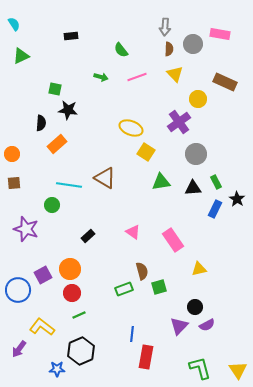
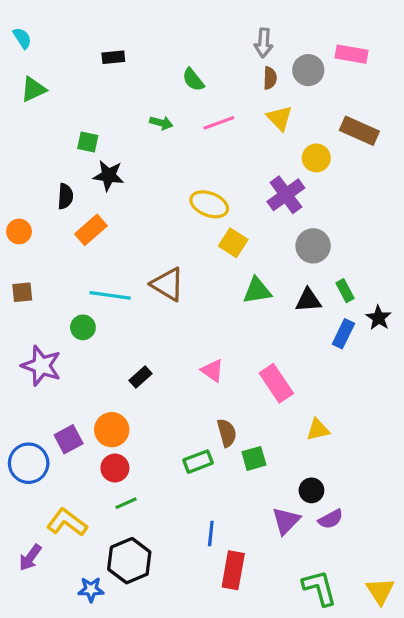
orange circle: (12, 154) -> (19, 231), moved

